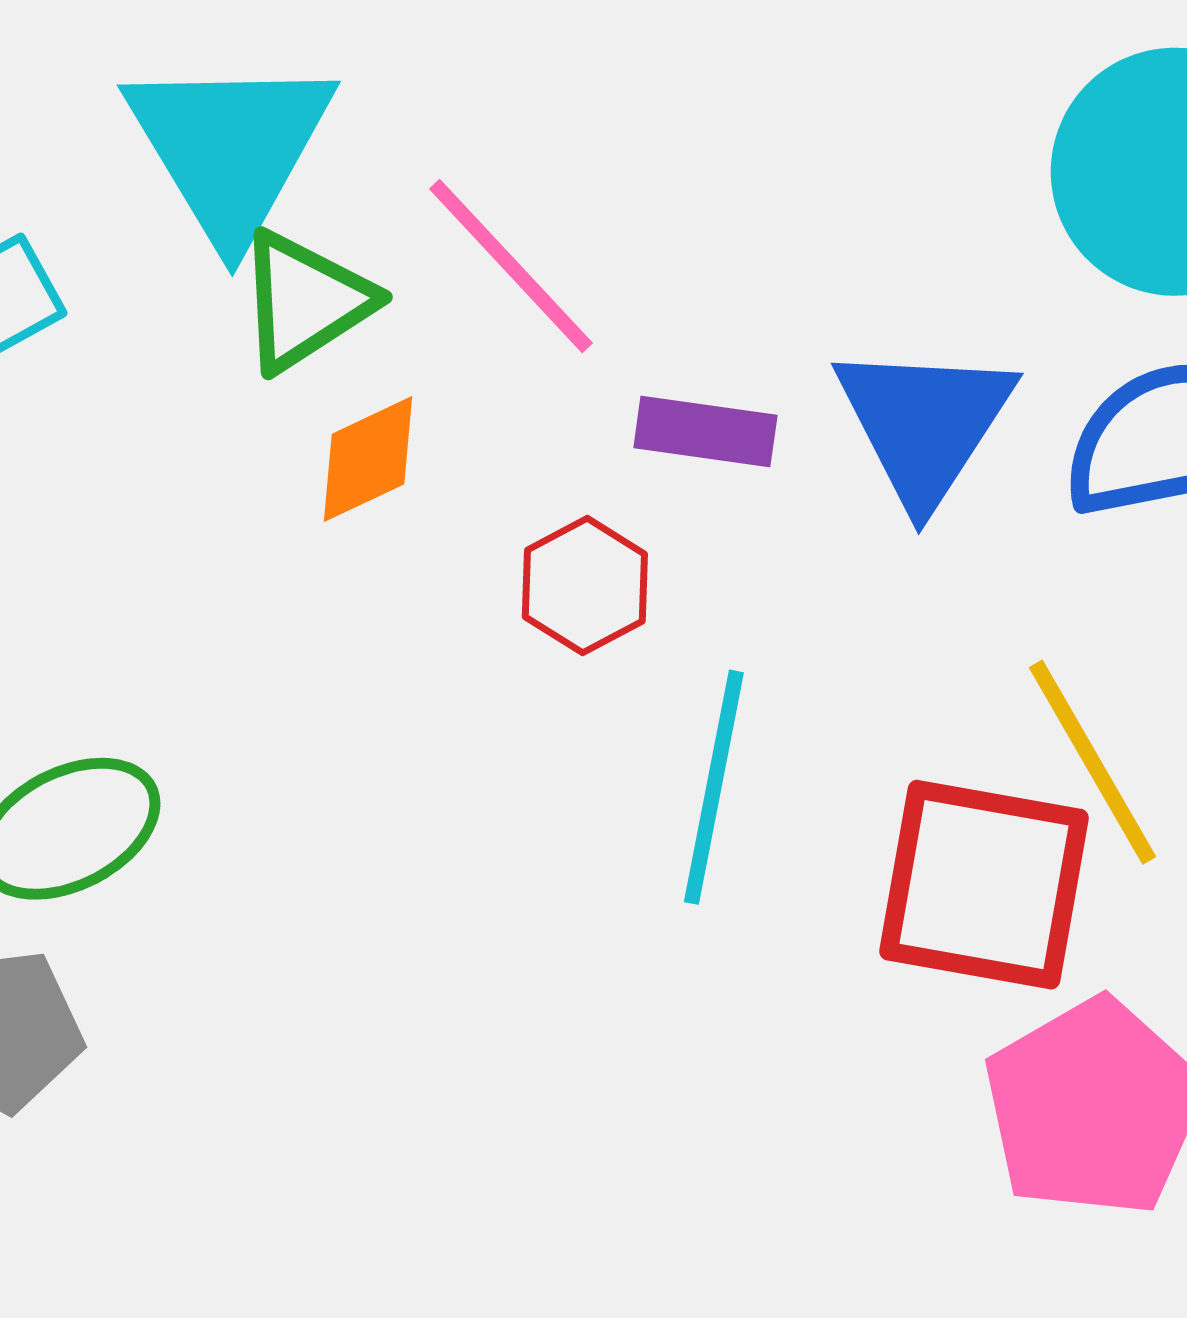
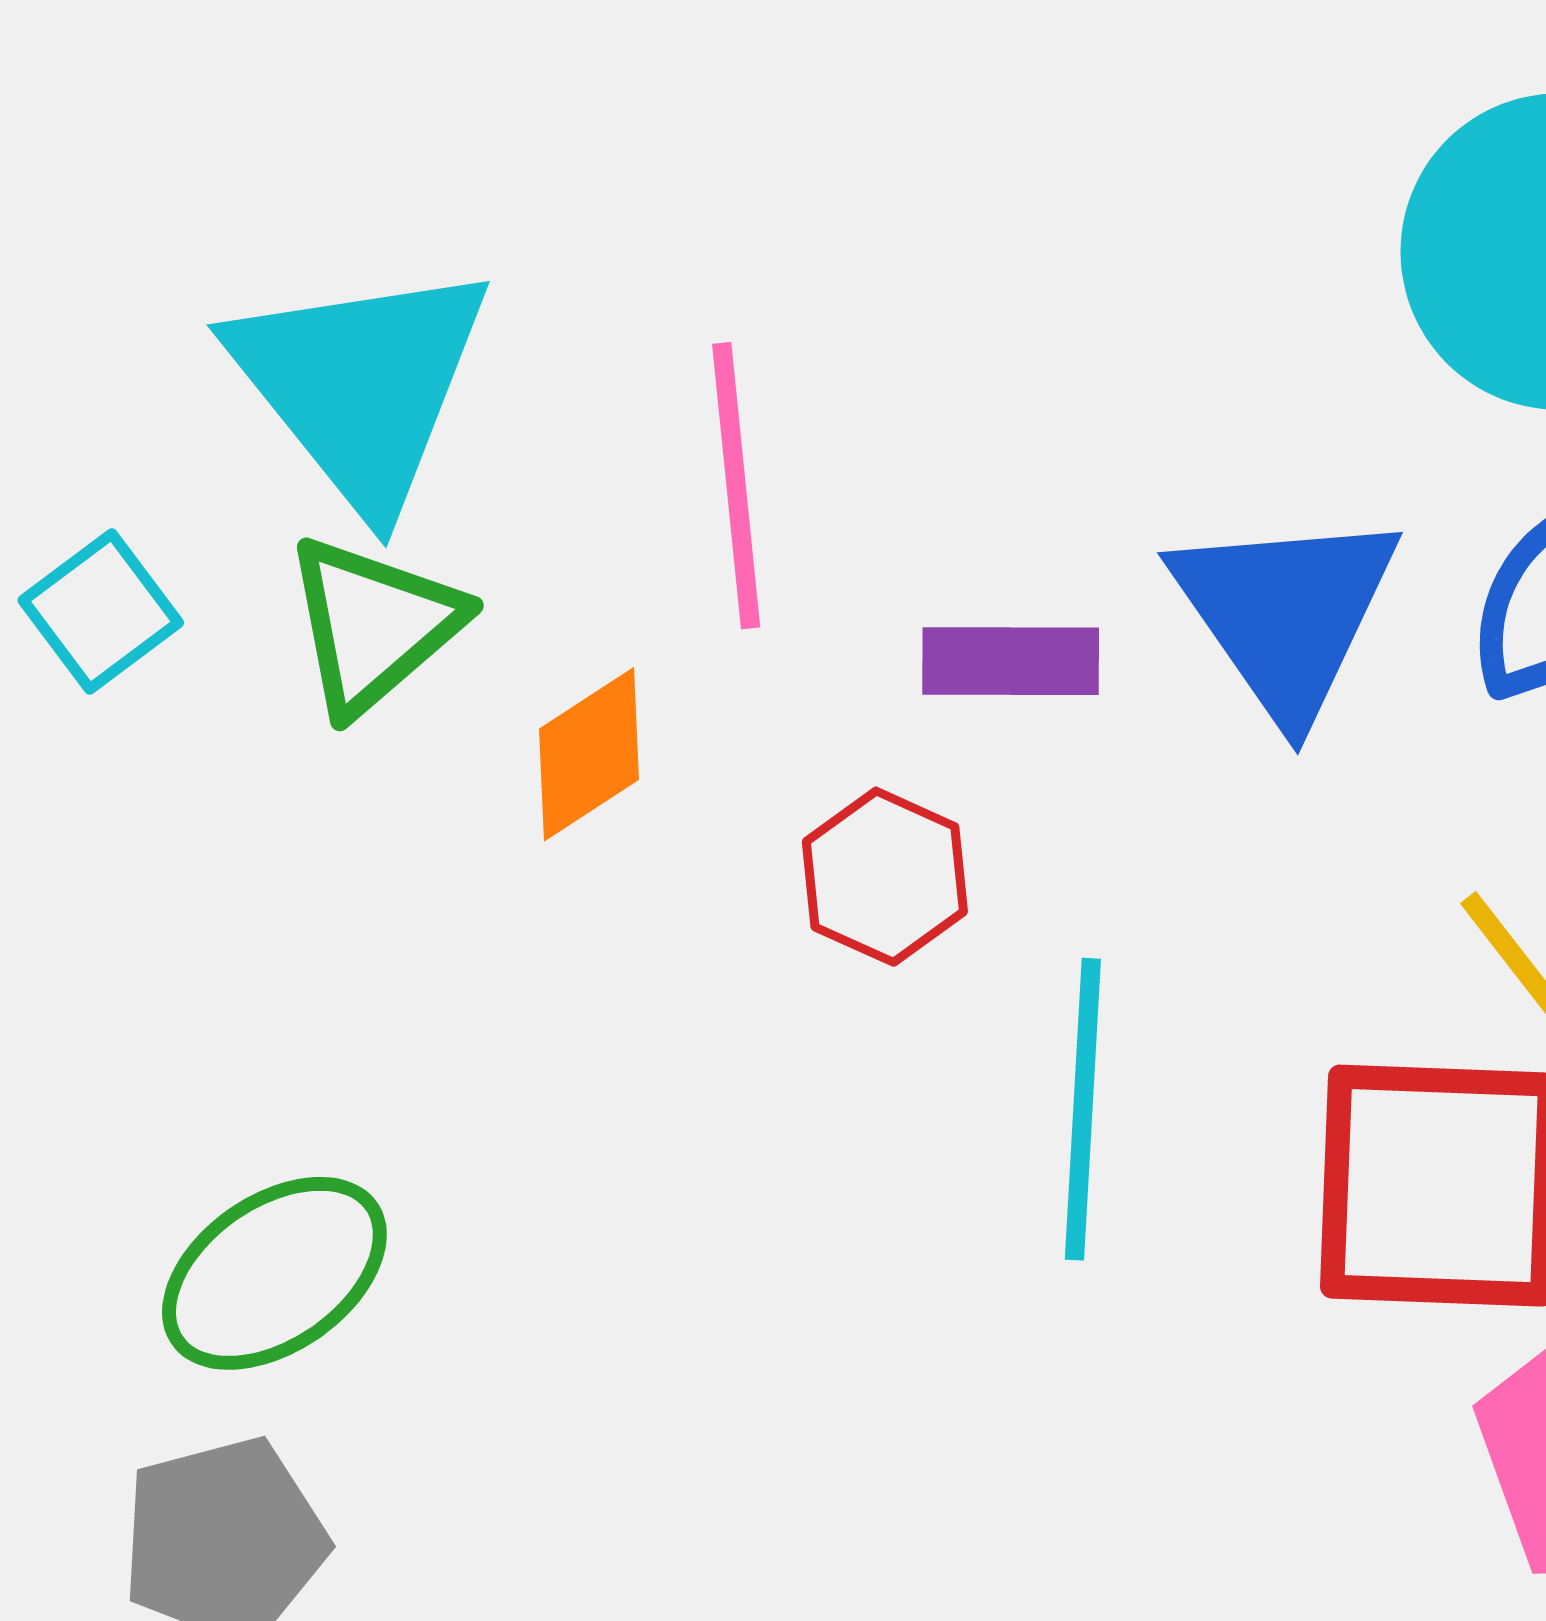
pink line: (511, 266) -> (736, 486), turned 45
green triangle: (305, 301) -> (373, 625), moved

